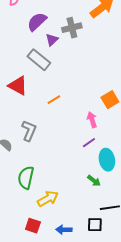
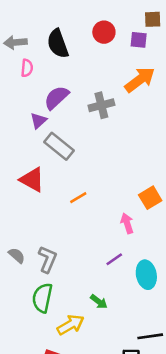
purple triangle: (52, 40) -> (39, 121), moved
gray L-shape: (29, 131) -> (47, 259), moved
purple line: (89, 143) -> (114, 259), moved
green arrow: (94, 181) -> (99, 302), moved

